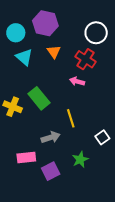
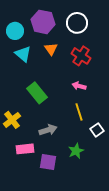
white circle: (96, 33) -> (77, 23), moved
pink arrow: (77, 81) -> (79, 86), moved
yellow cross: (13, 107) -> (12, 120), moved, turned 30
yellow line: (71, 118) -> (79, 112), moved
purple square: (51, 171) -> (48, 162), turned 36

